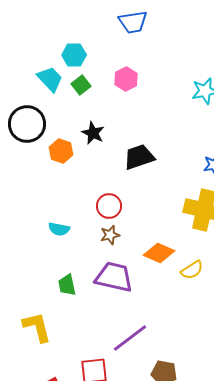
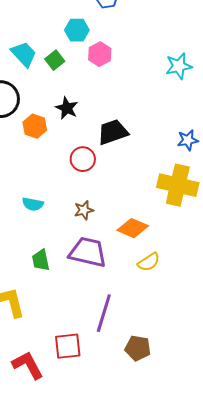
cyan hexagon: (74, 55) -> (77, 30), moved
red circle: (109, 206) -> (83, 159), moved
yellow semicircle: (192, 270) -> (149, 262), moved
purple line: (130, 338) -> (104, 313), turned -36

